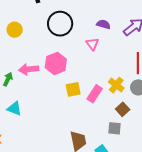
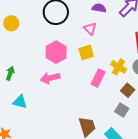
pink arrow: (29, 69) -> (50, 78), moved
yellow square: (73, 89) -> (86, 52), moved
gray square: (115, 128) -> (122, 110), turned 32

